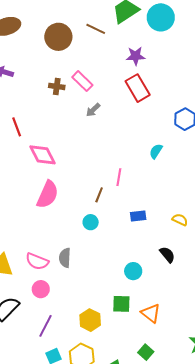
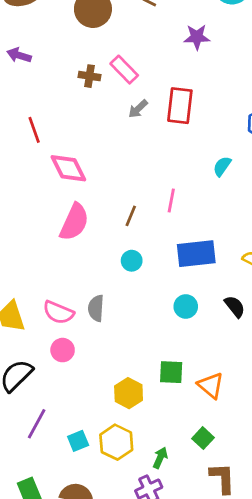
red rectangle: (138, 88) -> (180, 106), moved, turned 36
brown line: (99, 195) -> (131, 216), moved
blue rectangle: (138, 216) -> (196, 254), size x1.8
cyan circle: (133, 271) -> (186, 306), moved
purple line: (46, 326) -> (37, 424), moved

